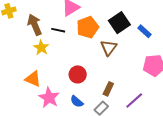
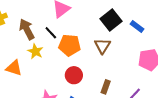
orange pentagon: (88, 27) -> (70, 45), moved, turned 30
black line: (58, 30) -> (51, 33), turned 40
orange triangle: (33, 79) -> (14, 68), moved

